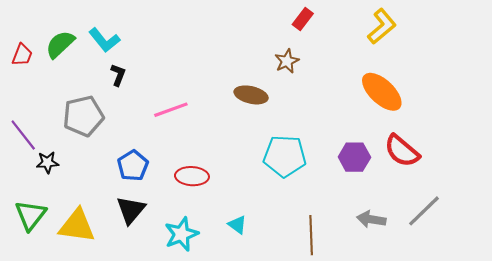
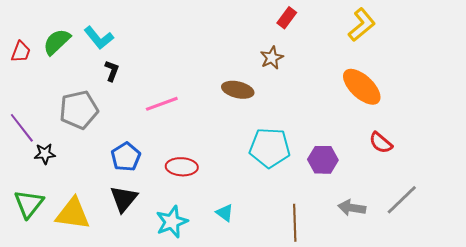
red semicircle: (402, 151) -> (381, 143), size x0.7
purple hexagon: (354, 157) -> (323, 160), moved

